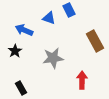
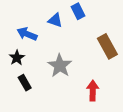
gray star: (53, 58) -> (60, 66), turned -30
black rectangle: (21, 88) -> (25, 83), moved

